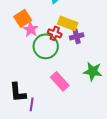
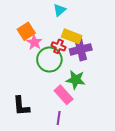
purple cross: (77, 36) -> (81, 49), size x1.5
green star: (93, 71) -> (76, 80), moved
purple line: (32, 104) -> (59, 118), moved

